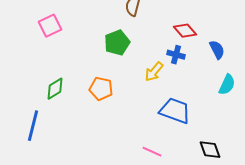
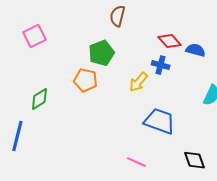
blue semicircle: (217, 50) -> (196, 50), moved, turned -48
orange pentagon: (101, 89) -> (85, 80), moved

